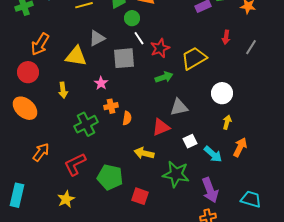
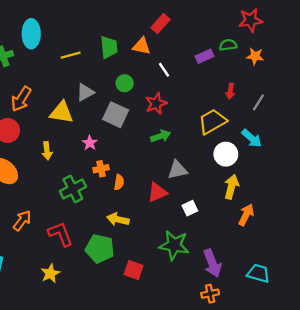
green circle: (132, 18) -> (125, 83), moved
white line: (139, 38) -> (164, 70), moved
gray square: (124, 58) -> (116, 115), turned 30
yellow trapezoid: (194, 58) -> (212, 121), moved
yellow arrow: (227, 122) -> (231, 187), size x1.5
yellow arrow: (144, 153) -> (118, 219), moved
cyan arrow: (213, 154) -> (252, 138), moved
red L-shape: (75, 164) -> (60, 234), turned 95

